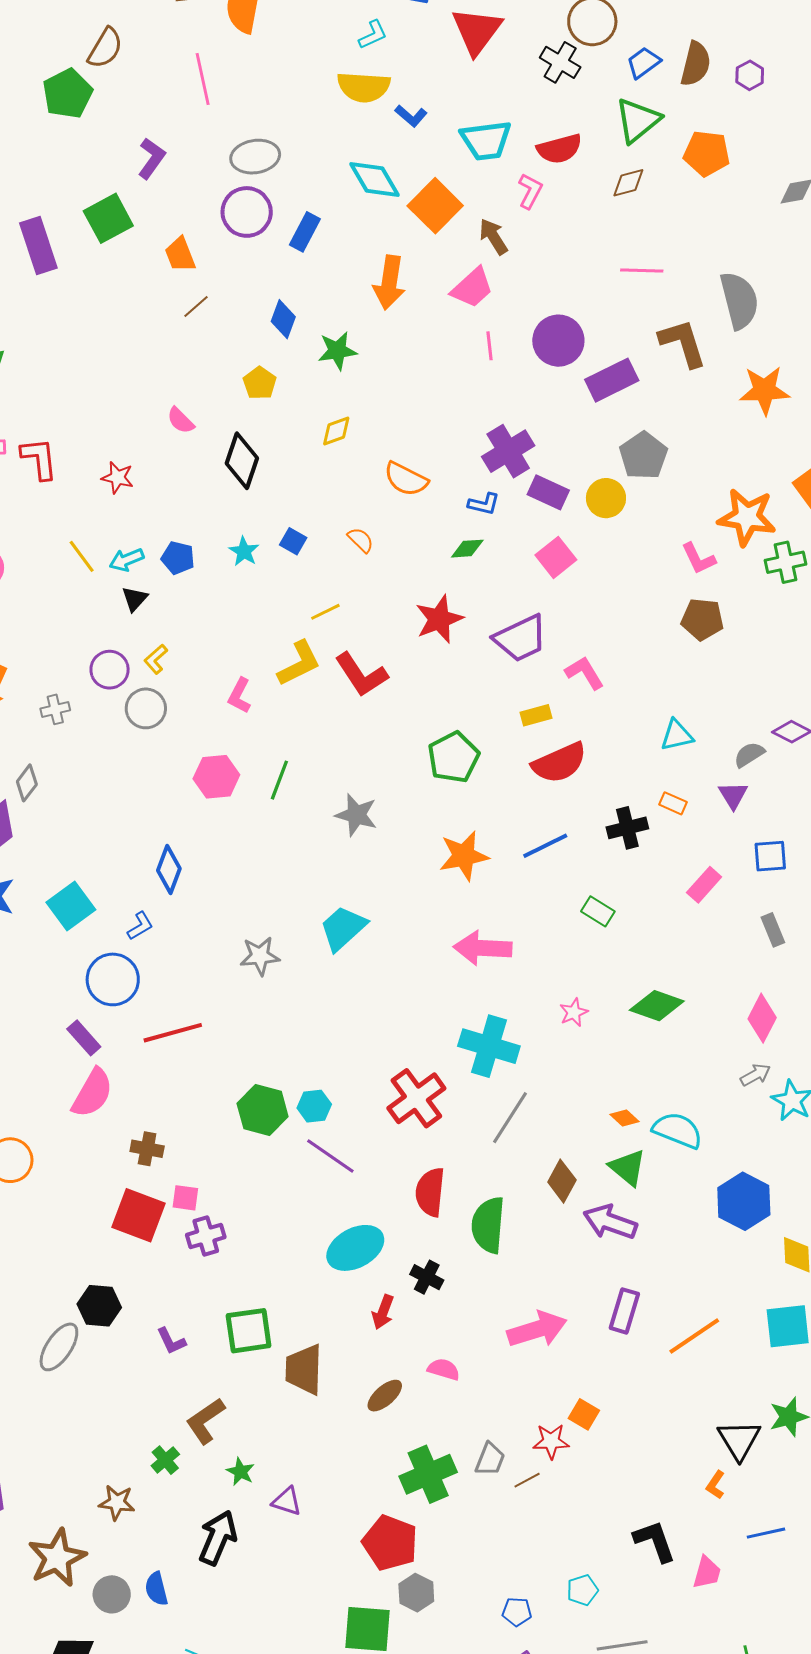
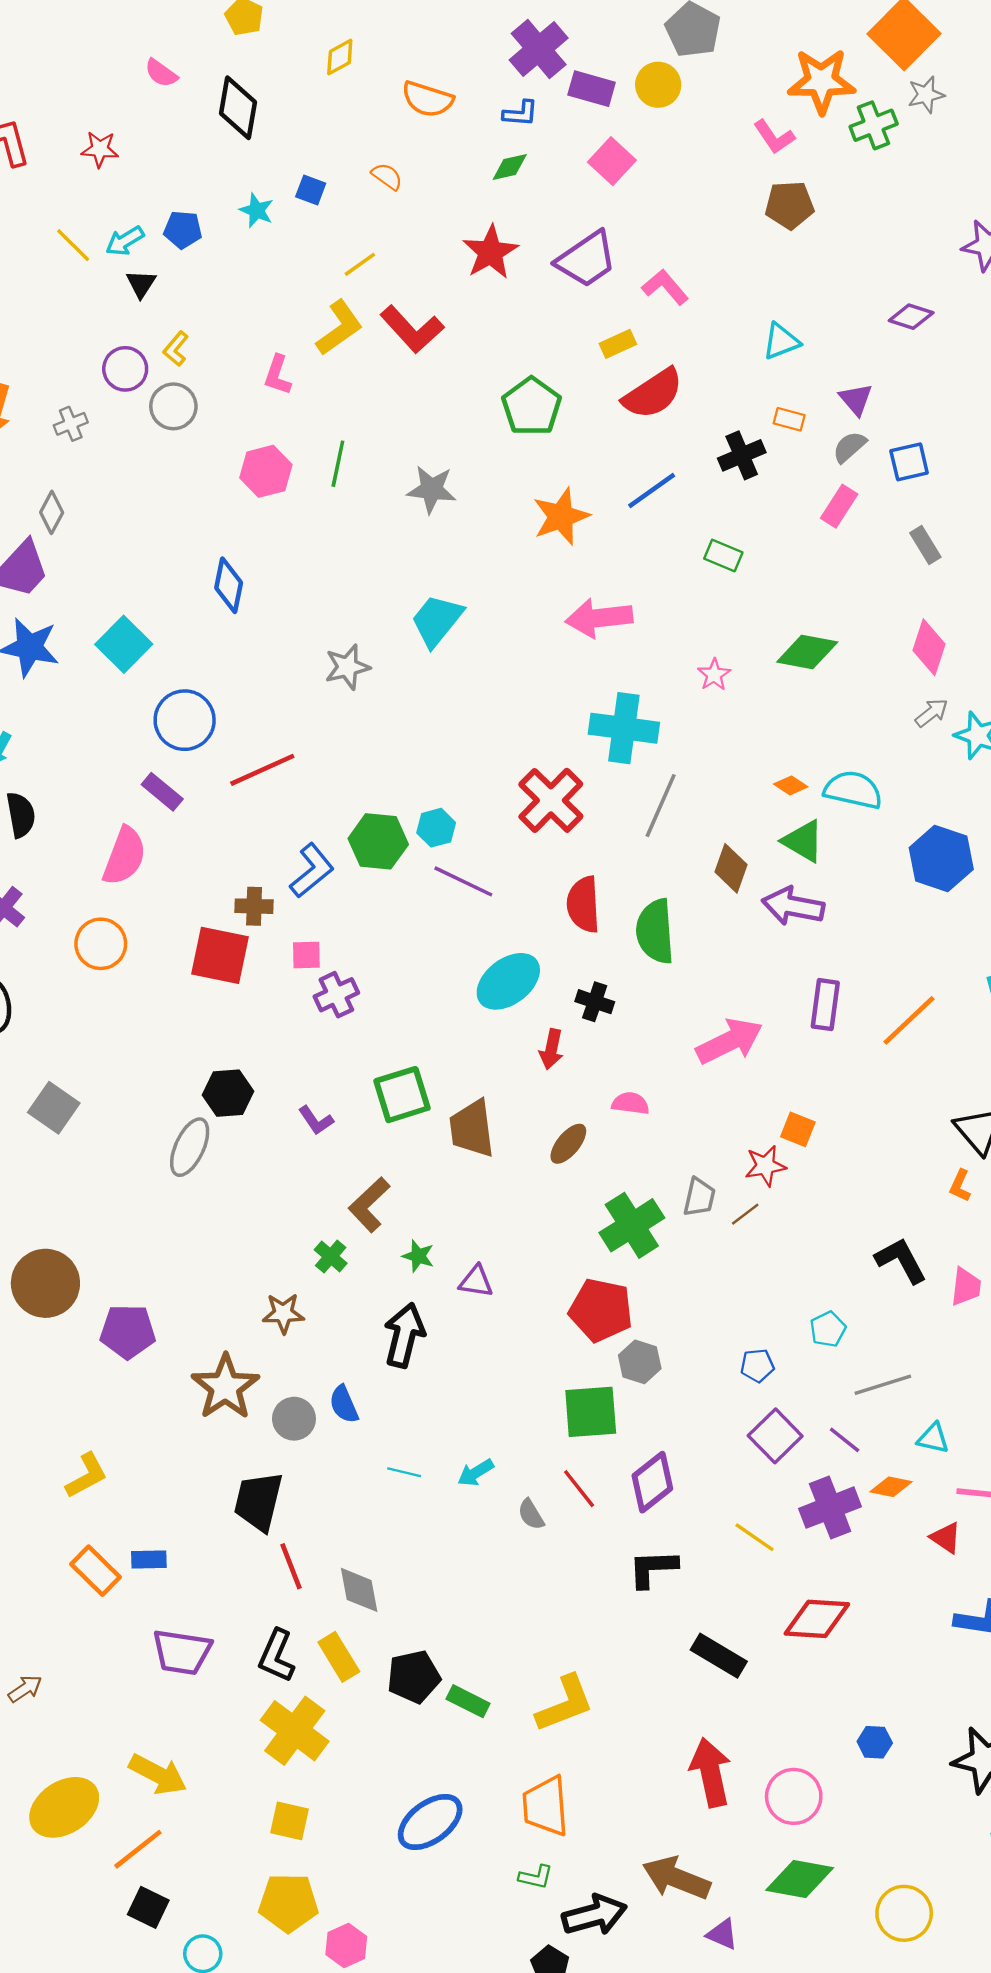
gray semicircle: (749, 755) -> (849, 447), moved
blue L-shape: (140, 926) -> (312, 871), moved, size x1.6
pink semicircle: (92, 1093) -> (124, 856), moved
red square: (138, 1215) -> (220, 955), moved

